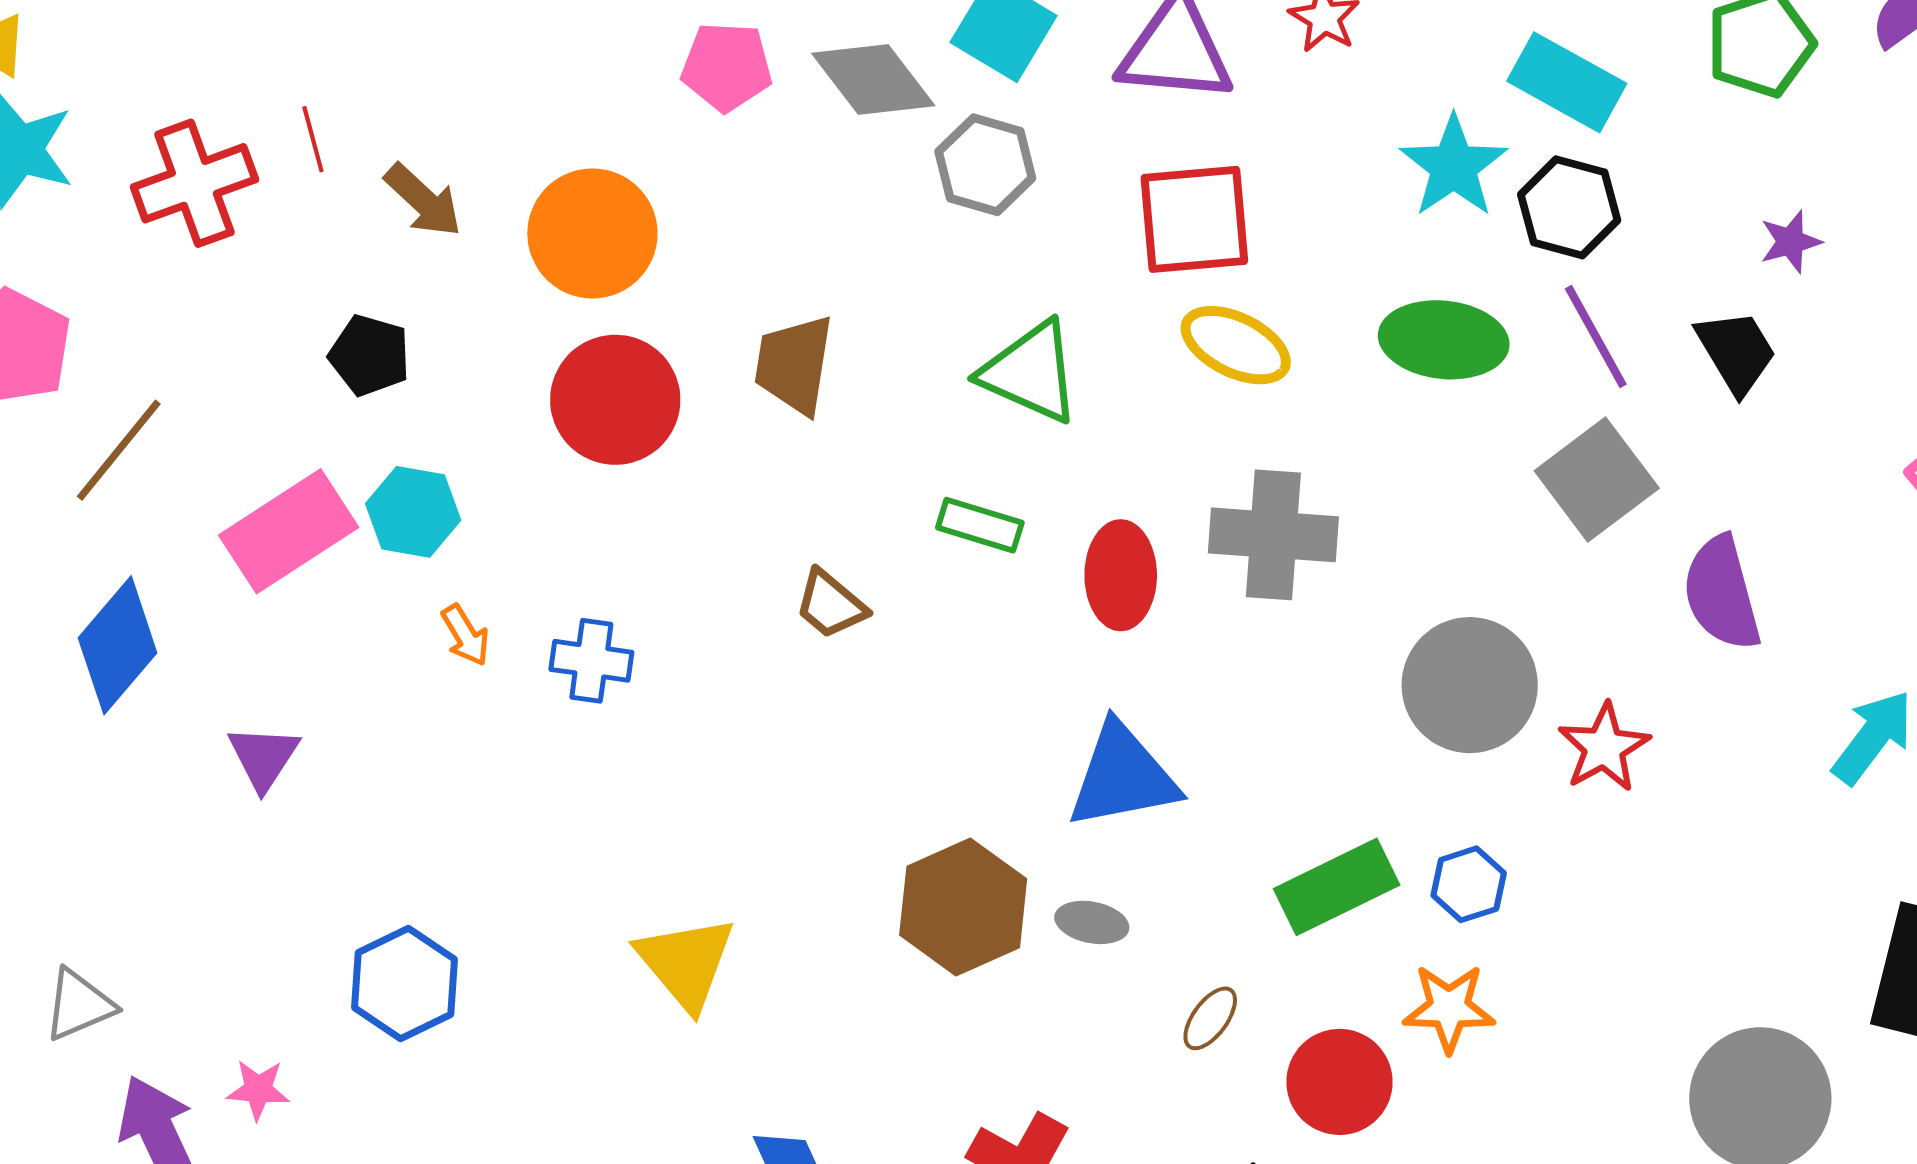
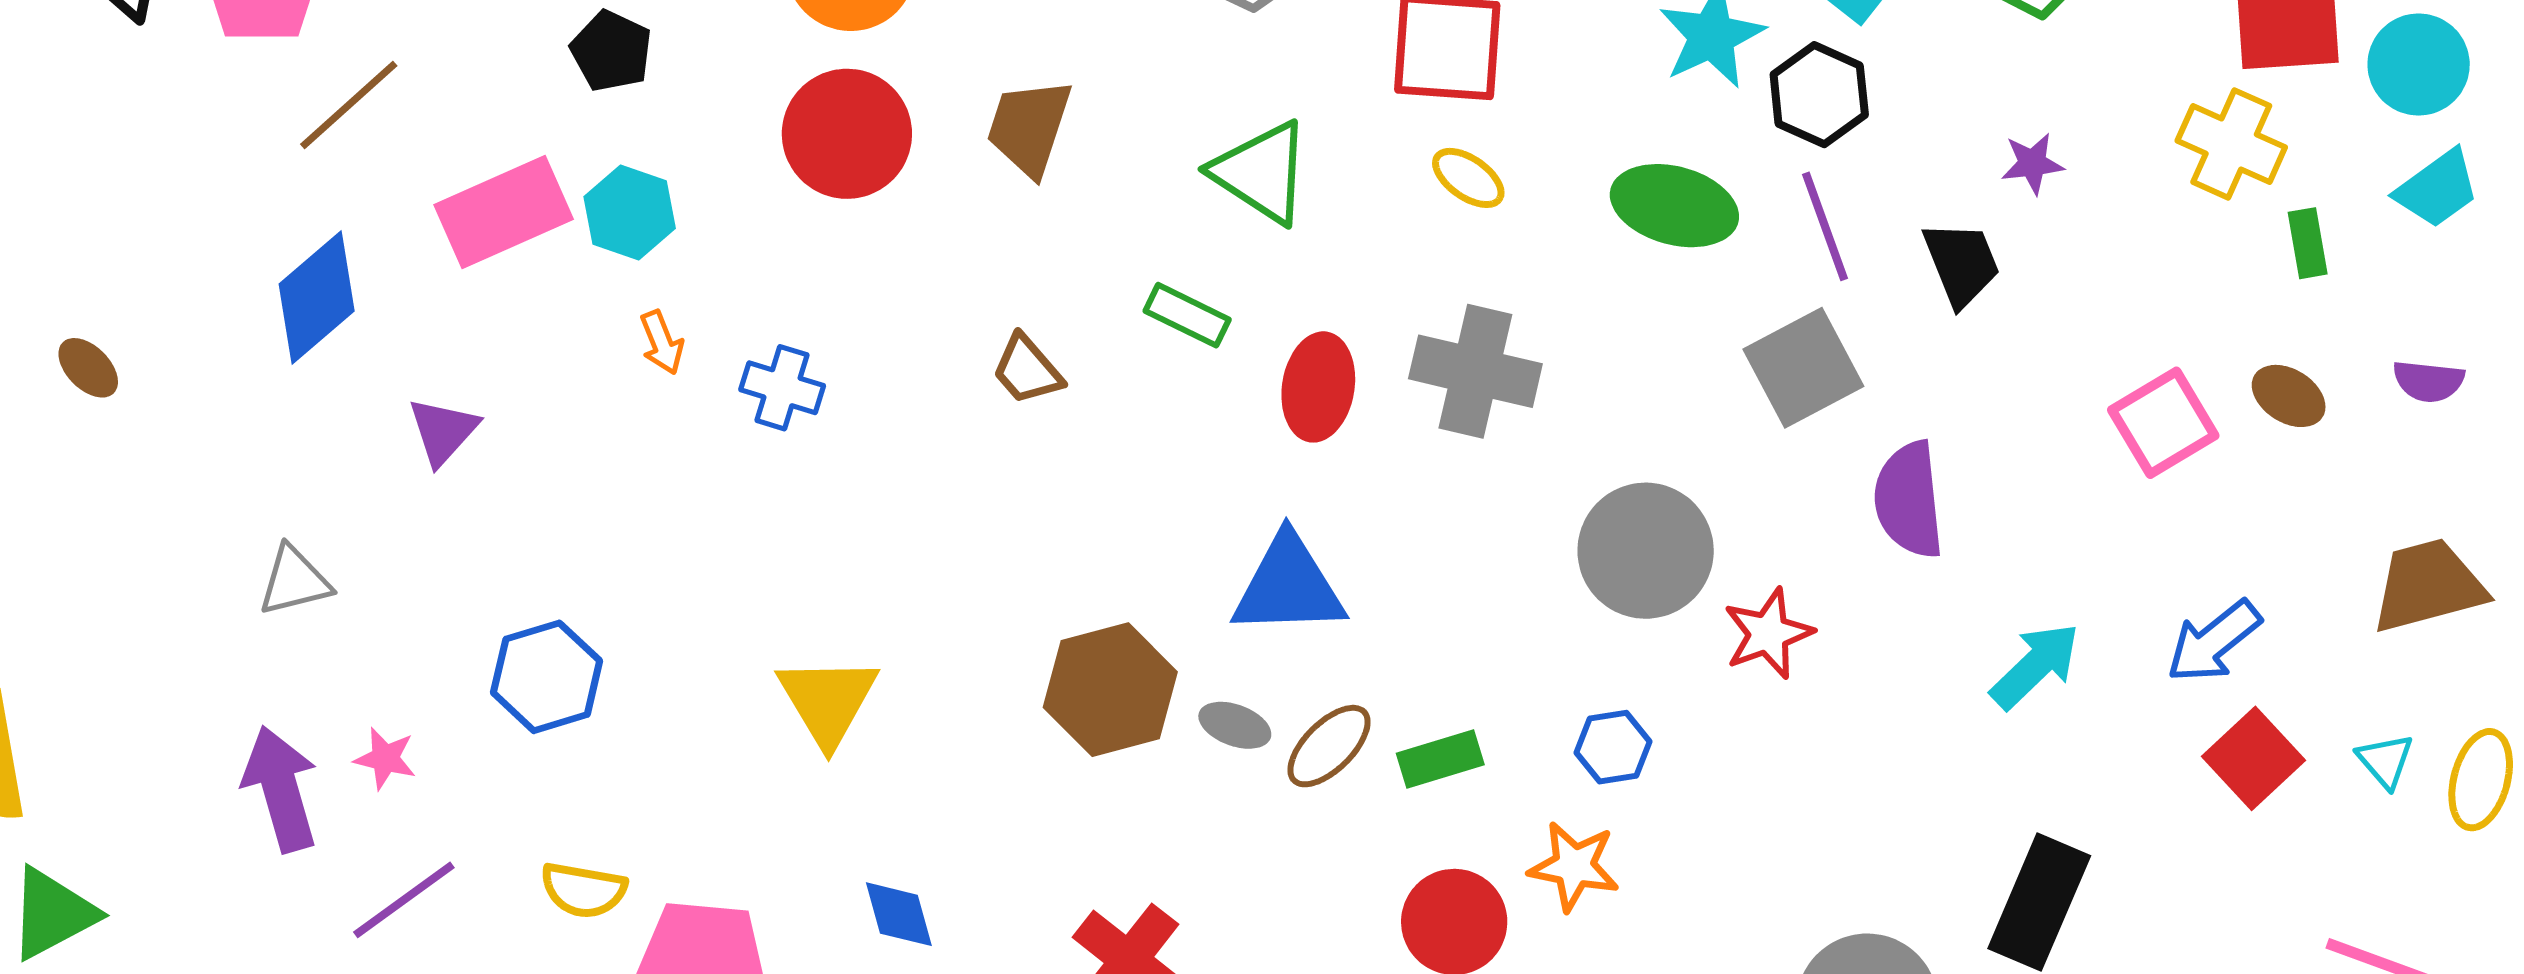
yellow ellipse: (1236, 345) -> (1468, 178), size x0.7
green rectangle: (1337, 887) -> (1440, 759), moved, size x0.7
gray triangle: (79, 1005) -> (294, 581), moved
brown ellipse: (1210, 1018) -> (1329, 746), moved, size x1.4

